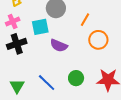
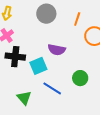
cyan square: (40, 27) -> (38, 66), moved
black cross: (17, 44) -> (15, 57), turned 36

